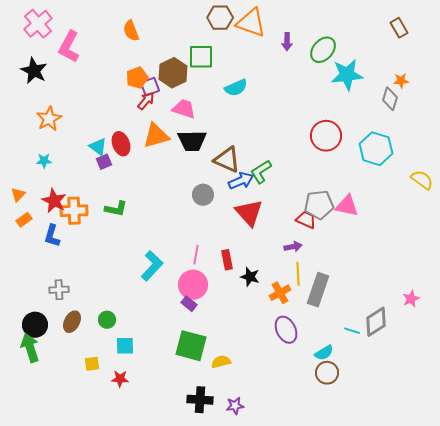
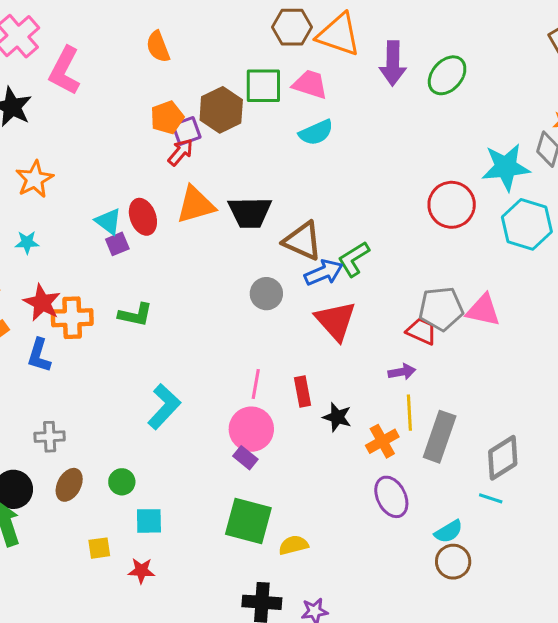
purple arrow: (287, 42) -> (393, 63), size x1.6
cyan star: (347, 75) -> (506, 167), moved
pink trapezoid: (184, 109) -> (310, 84), moved
cyan L-shape: (152, 266) -> (164, 407), moved
gray diamond: (376, 322) -> (503, 458), moved

